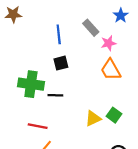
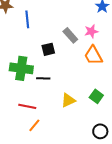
gray rectangle: (91, 28) -> (70, 35), moved
blue line: (59, 34) -> (27, 19), moved
yellow triangle: (93, 118) -> (68, 100), moved

